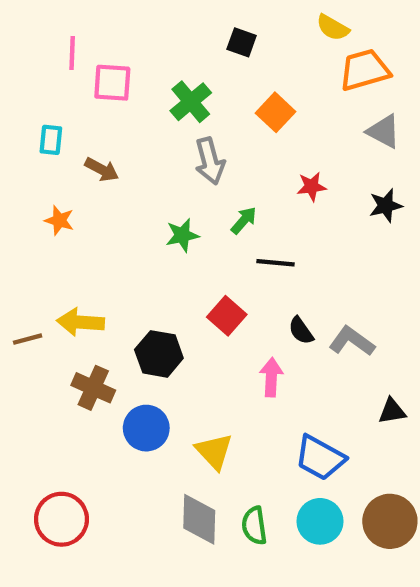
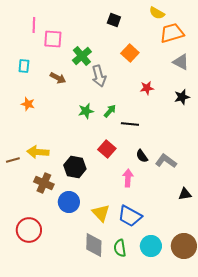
green cross: (191, 102) -> (82, 56), moved
brown arrow: (102, 170) -> (58, 78), moved
green arrow: (244, 220) -> (110, 111), moved
blue trapezoid: (320, 458) -> (130, 216), moved
red circle: (61, 519) -> (29, 230), moved

